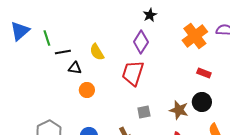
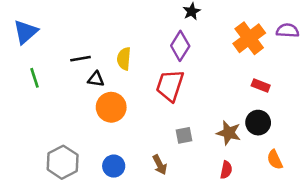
green line: (47, 38) -> (34, 78), moved
yellow semicircle: (97, 52) -> (124, 59), turned 36
orange circle: (87, 90) -> (111, 107), size x1.5

